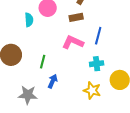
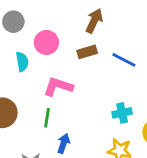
blue line: (98, 36) -> (124, 60), moved, turned -72
pink L-shape: (73, 42) -> (58, 87), moved

